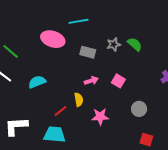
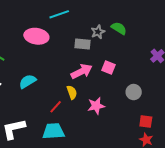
gray rectangle: (88, 52) -> (83, 44), moved
pink arrow: (91, 81) -> (81, 71), size x1.5

